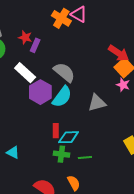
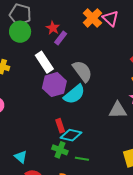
gray triangle: (97, 103) -> (118, 110), moved
red rectangle: (56, 131) -> (60, 126), turned -32
cyan triangle: (13, 153) -> (21, 157), moved

